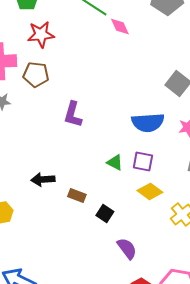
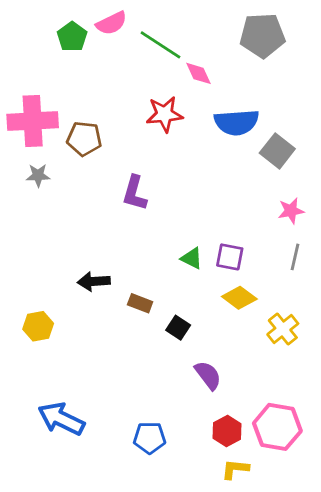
red star: (41, 34) -> (164, 114), moved
blue semicircle: (148, 122) -> (237, 122), moved

